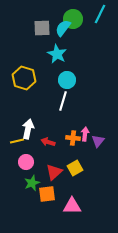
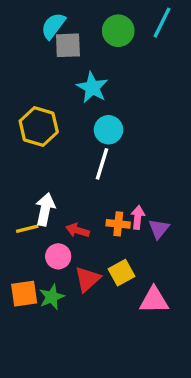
cyan semicircle: (63, 28) -> (53, 26), moved
pink circle: (26, 162) -> (58, 256), moved
orange square: (47, 194) -> (24, 294), moved
pink triangle: (72, 206) -> (154, 300), moved

